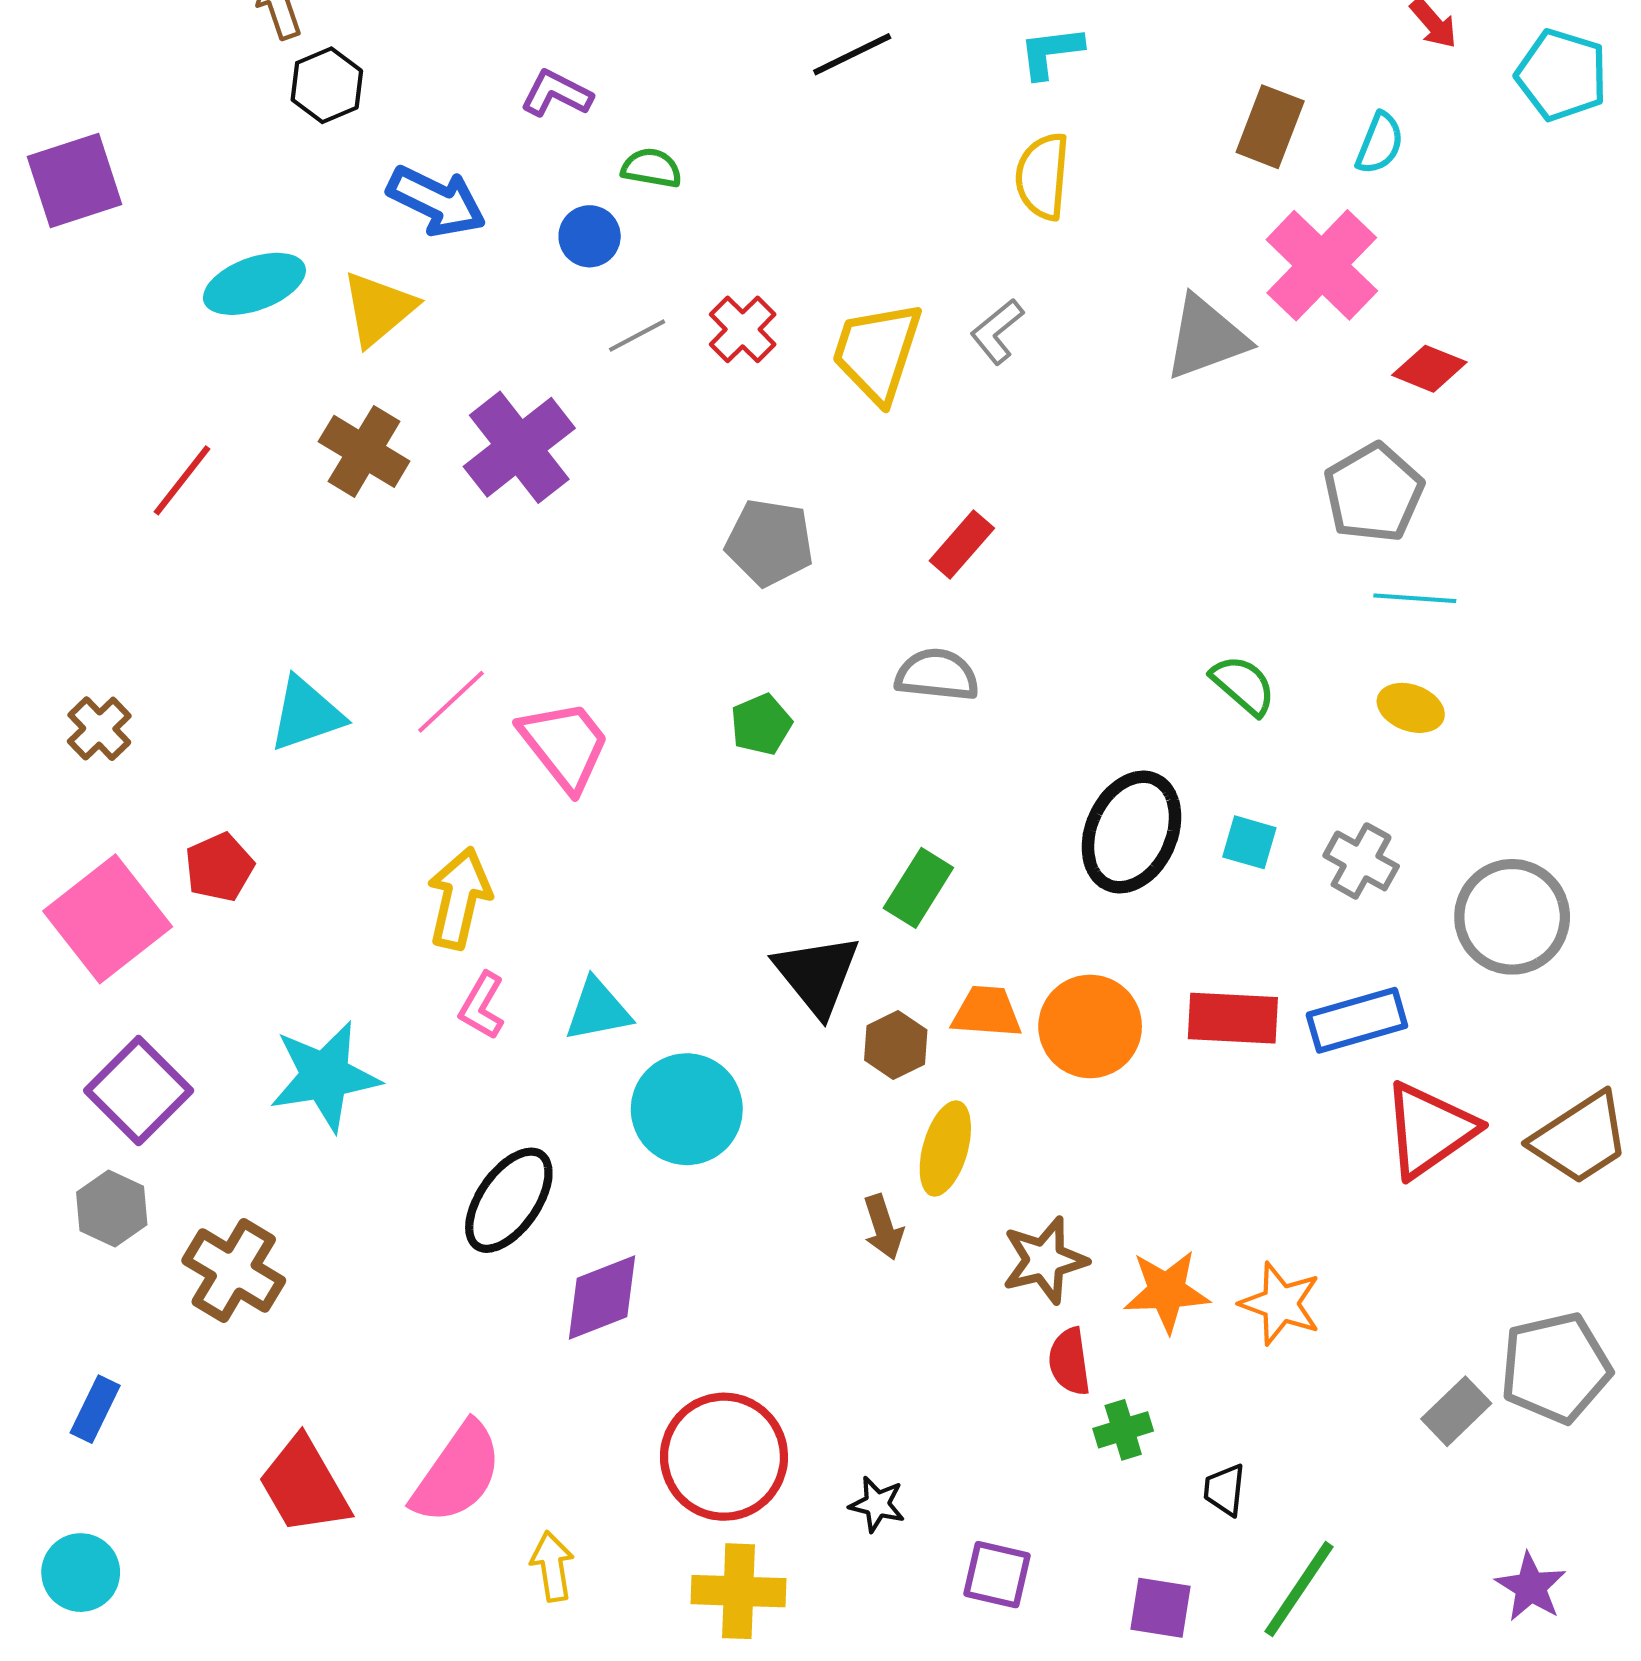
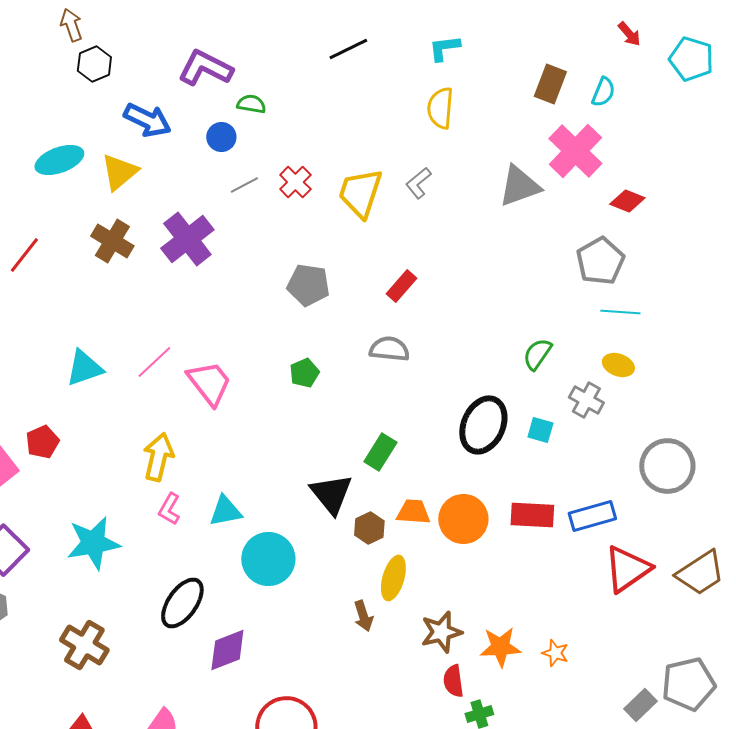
purple L-shape: (556, 94) -> (205, 68), size x1.6
green semicircle: (1243, 685) -> (537, 354), turned -96
gray cross: (1361, 861) -> (586, 400), moved
brown cross: (234, 1271) -> (84, 645), moved
orange star: (1280, 1304) -> (555, 653), size x0.7

